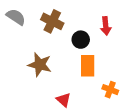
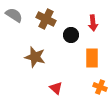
orange rectangle: (88, 66) -> (92, 58), moved
orange cross: (110, 90) -> (100, 87), moved

